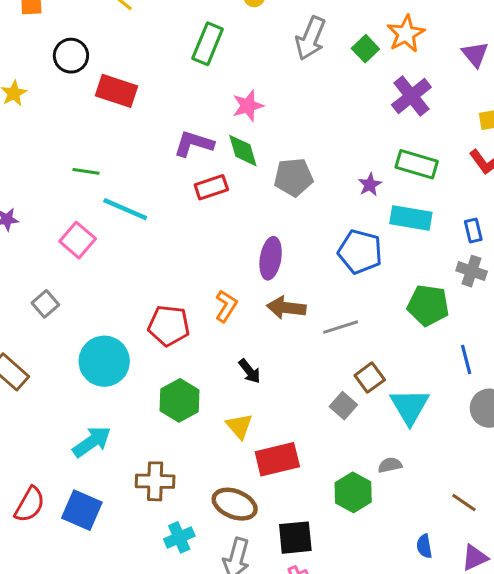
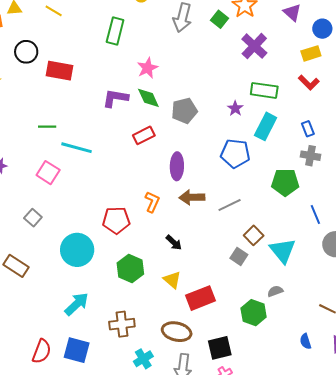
red rectangle: (211, 187) -> (144, 135), moved
cyan rectangle: (411, 218) -> (266, 126), turned -64

